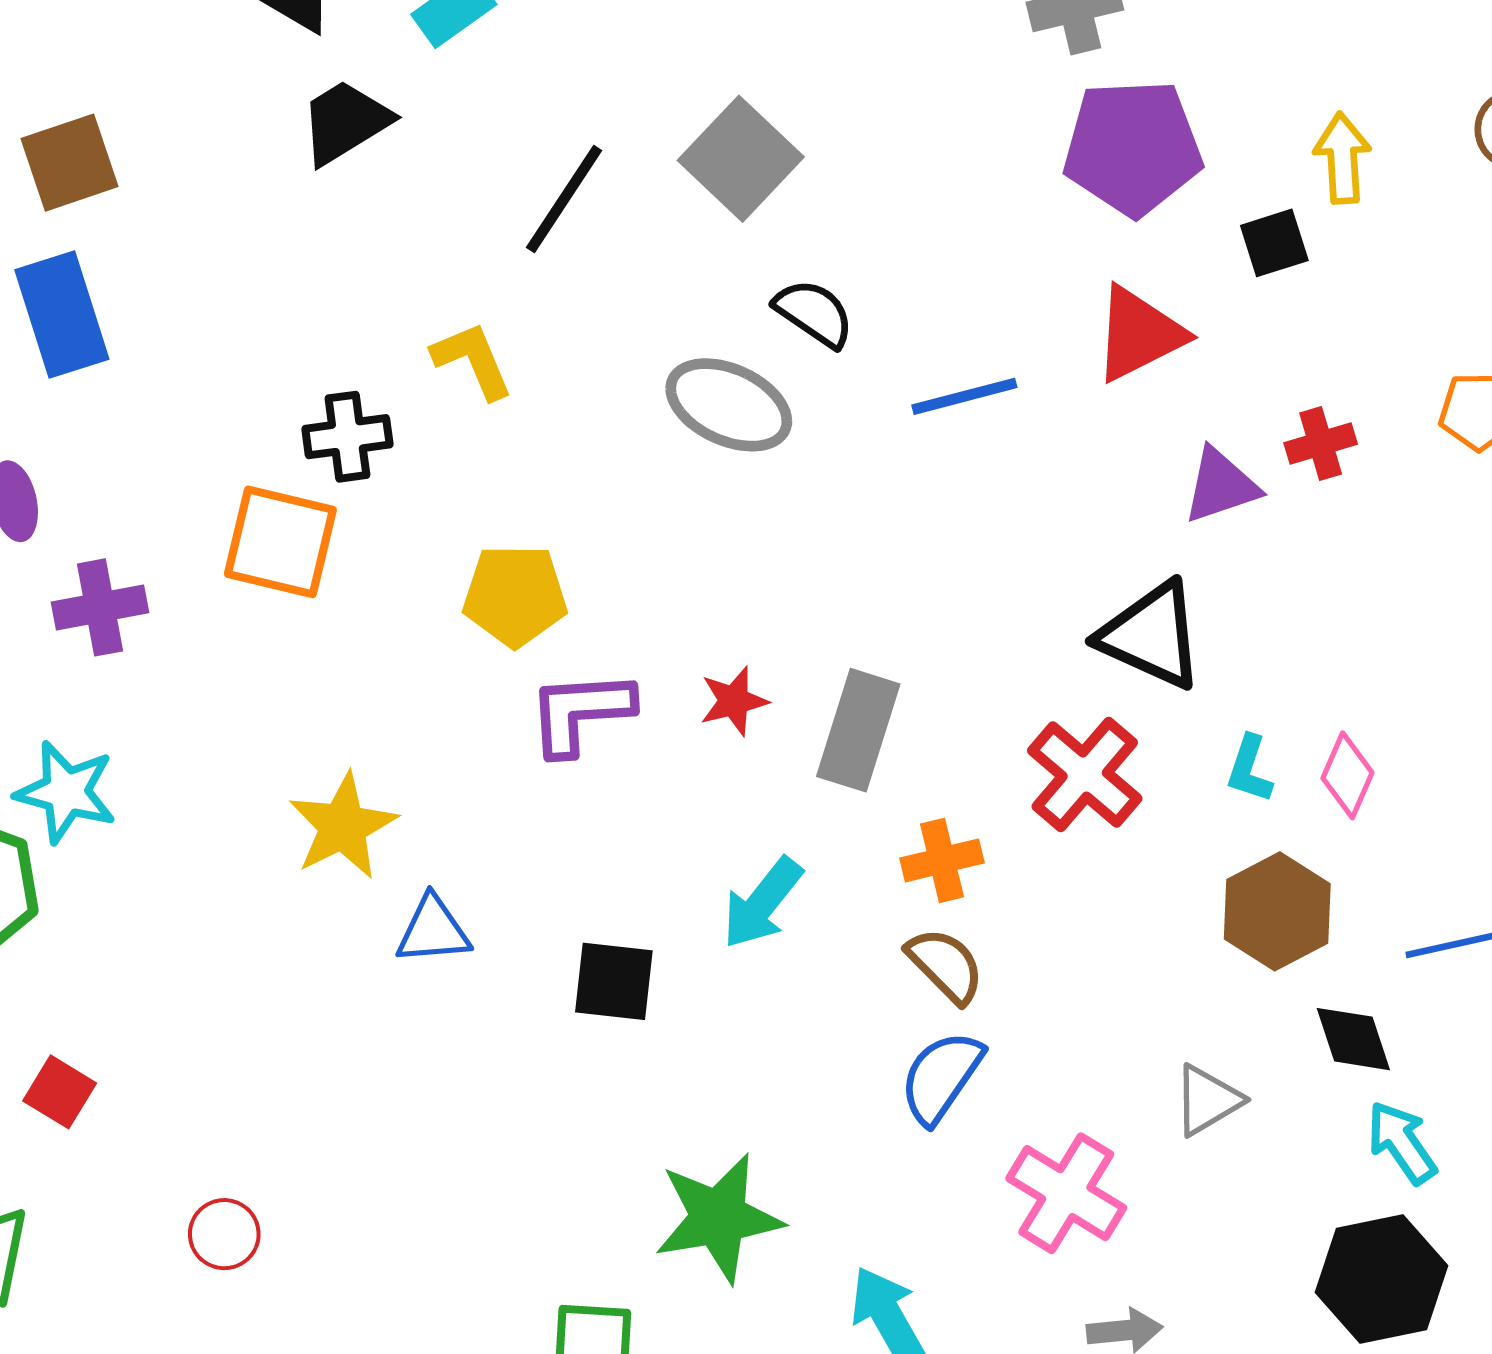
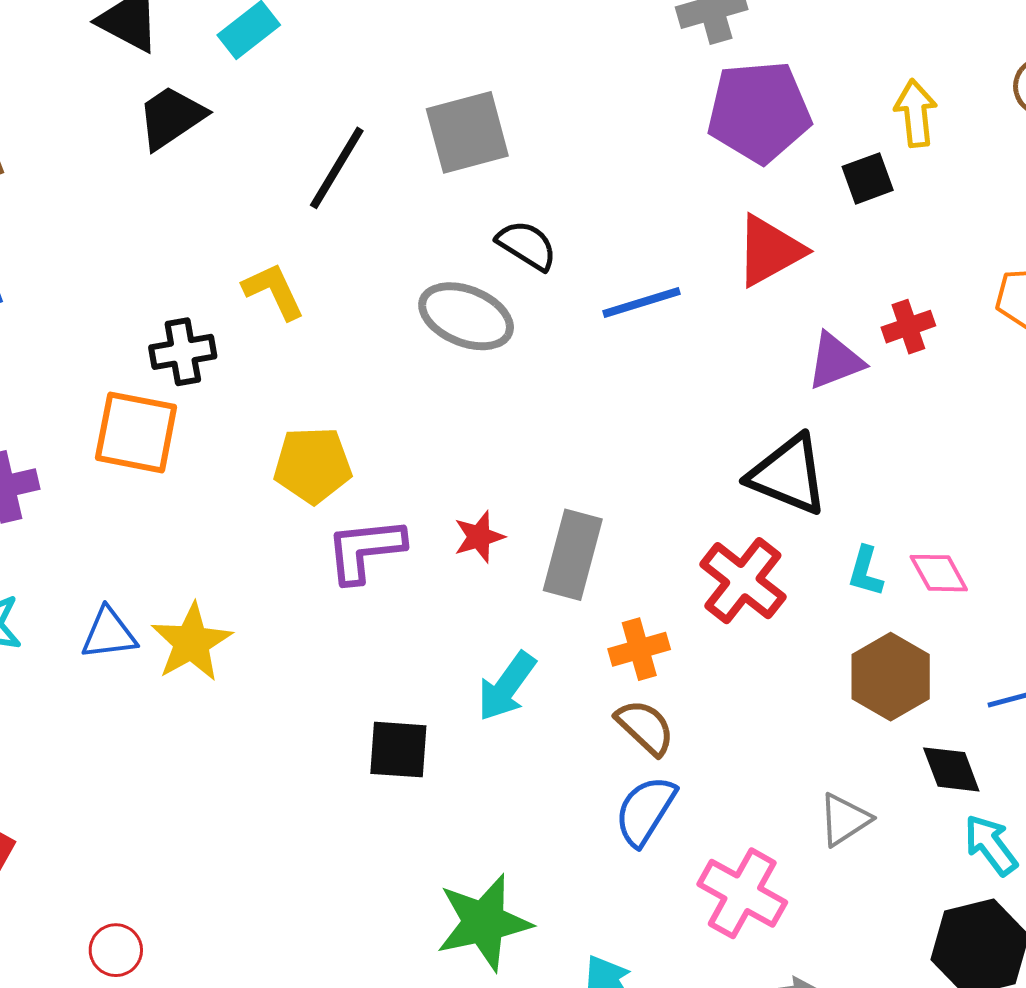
gray square: (741, 159) -> (467, 132), turned 34
pink diamond: (1347, 775) -> (939, 573), turned -50
blue triangle: (433, 930) -> (109, 634), moved

